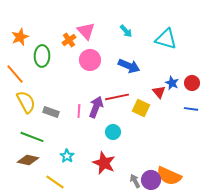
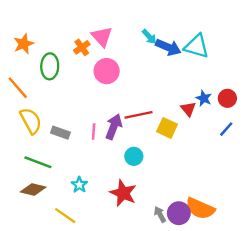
blue arrow: (129, 66) -> (168, 47), moved
blue line: (191, 109) -> (226, 129), turned -56

